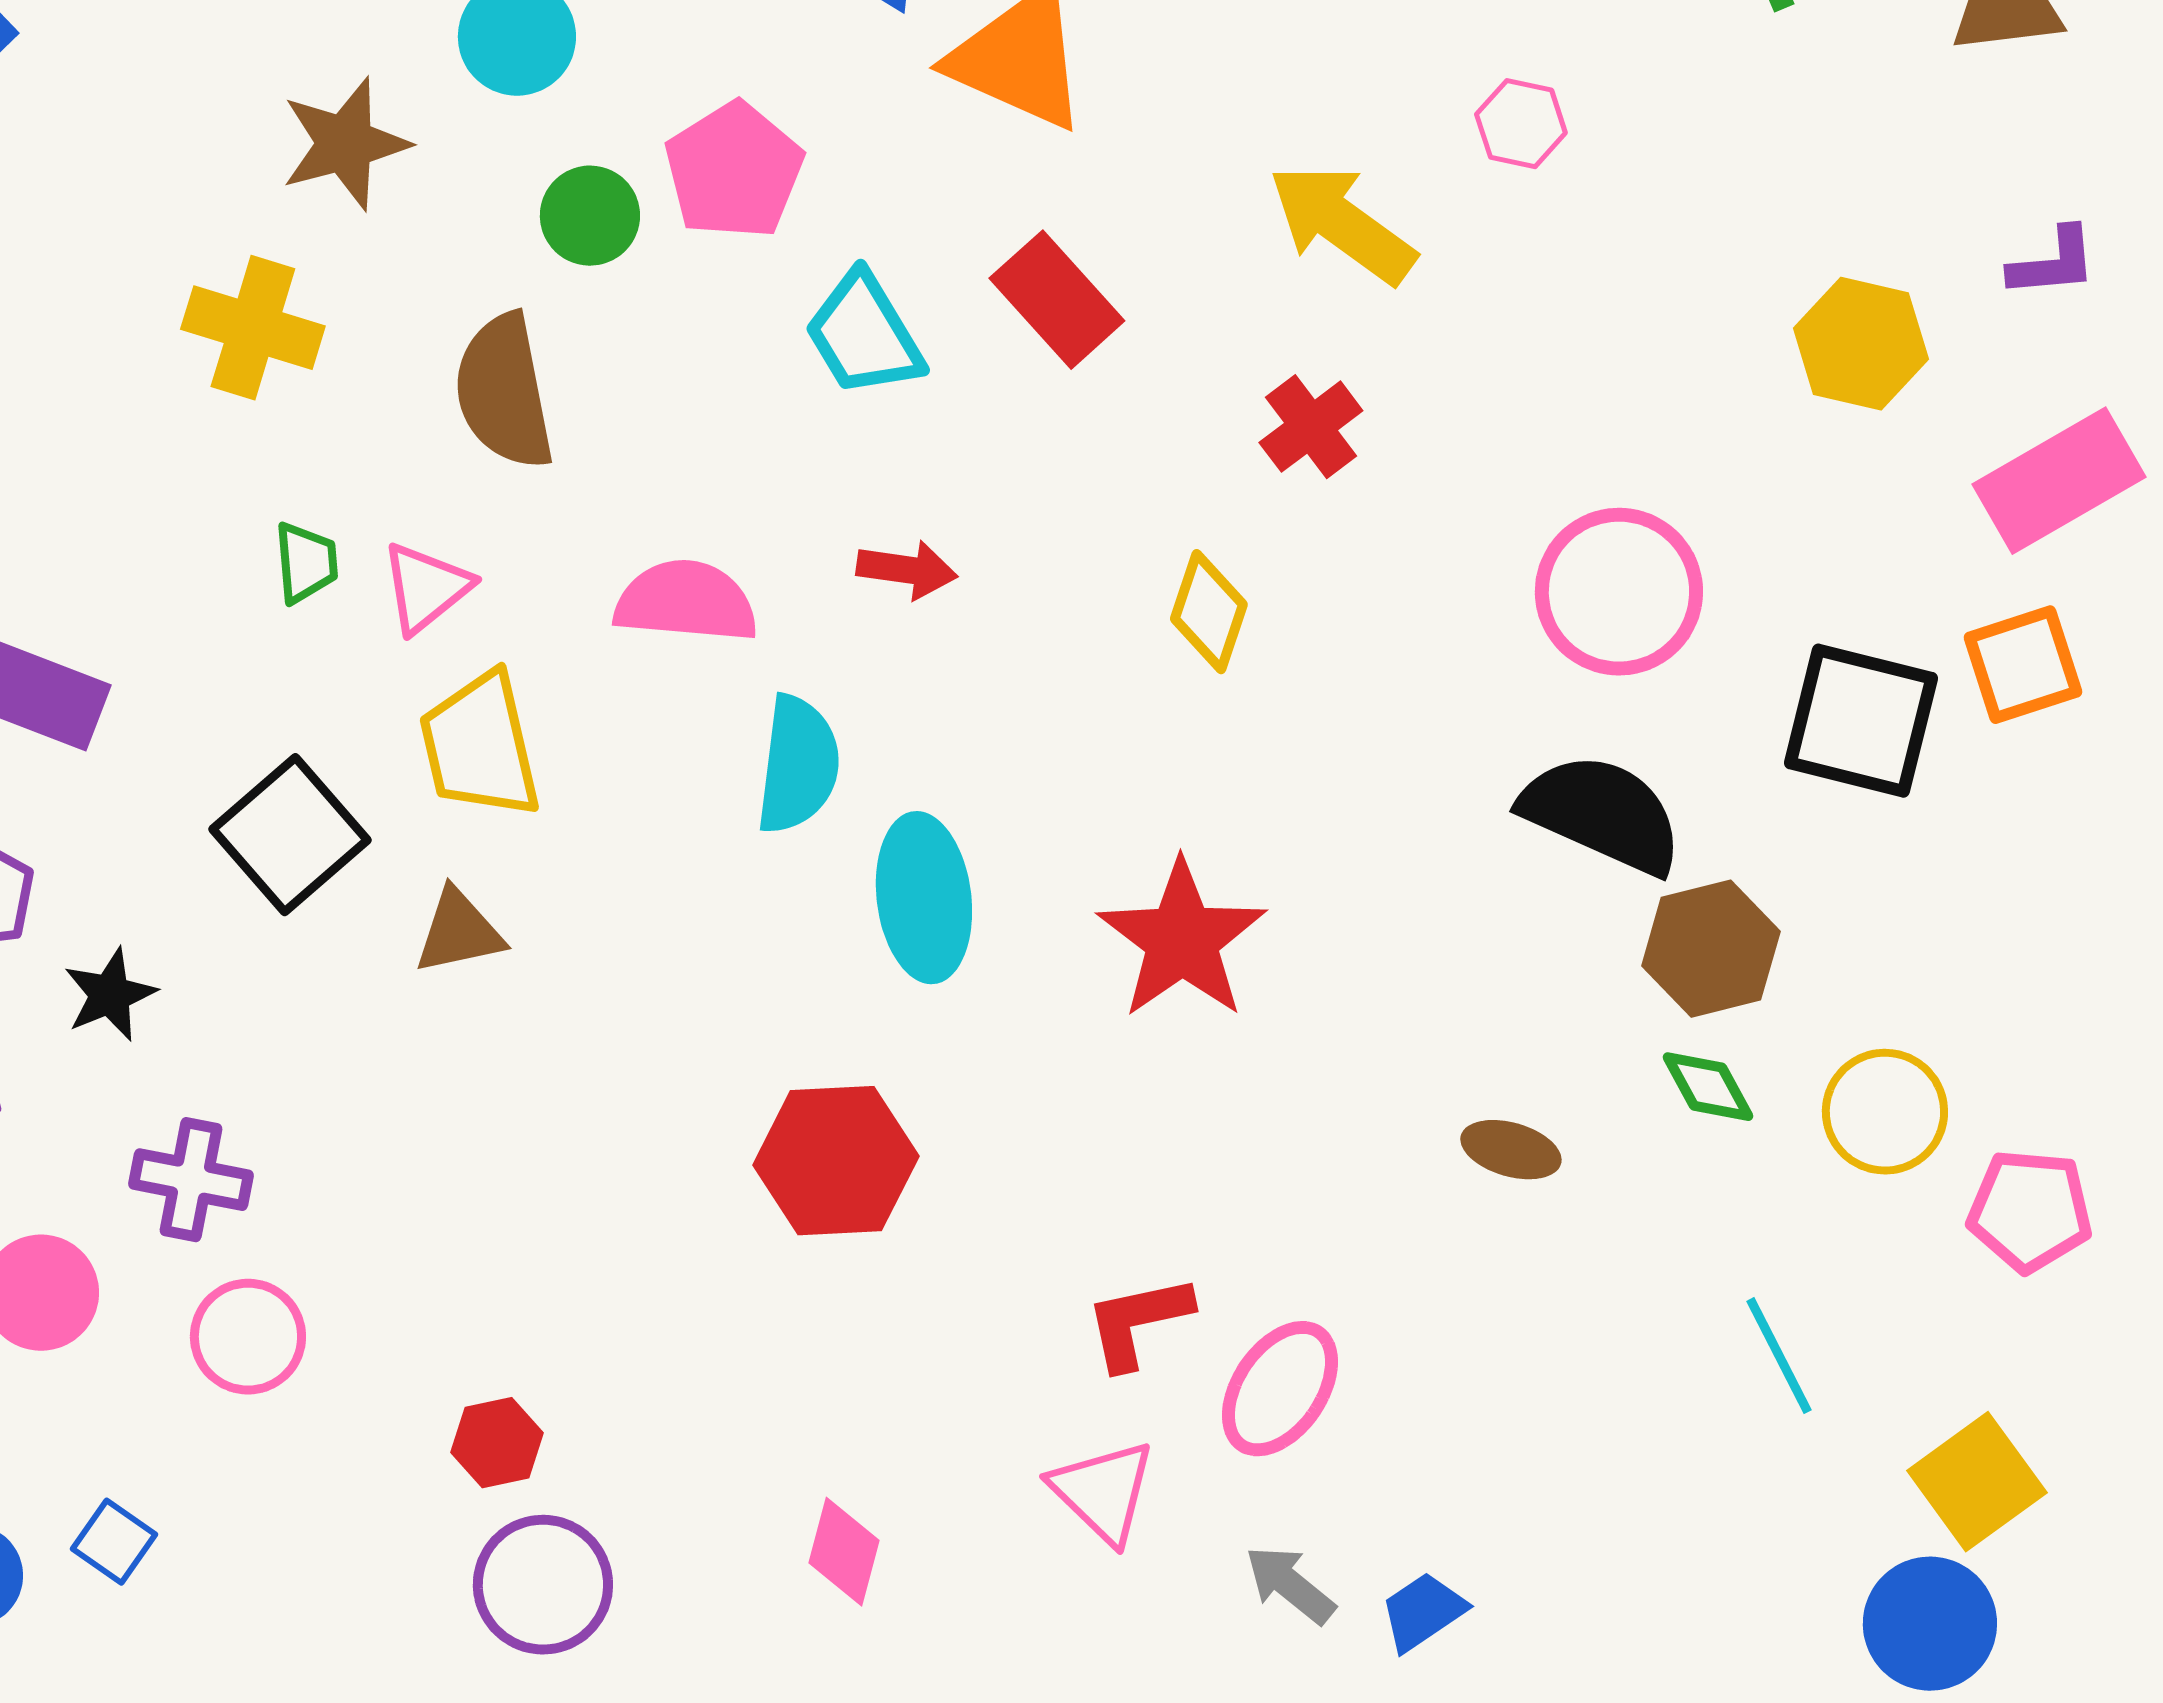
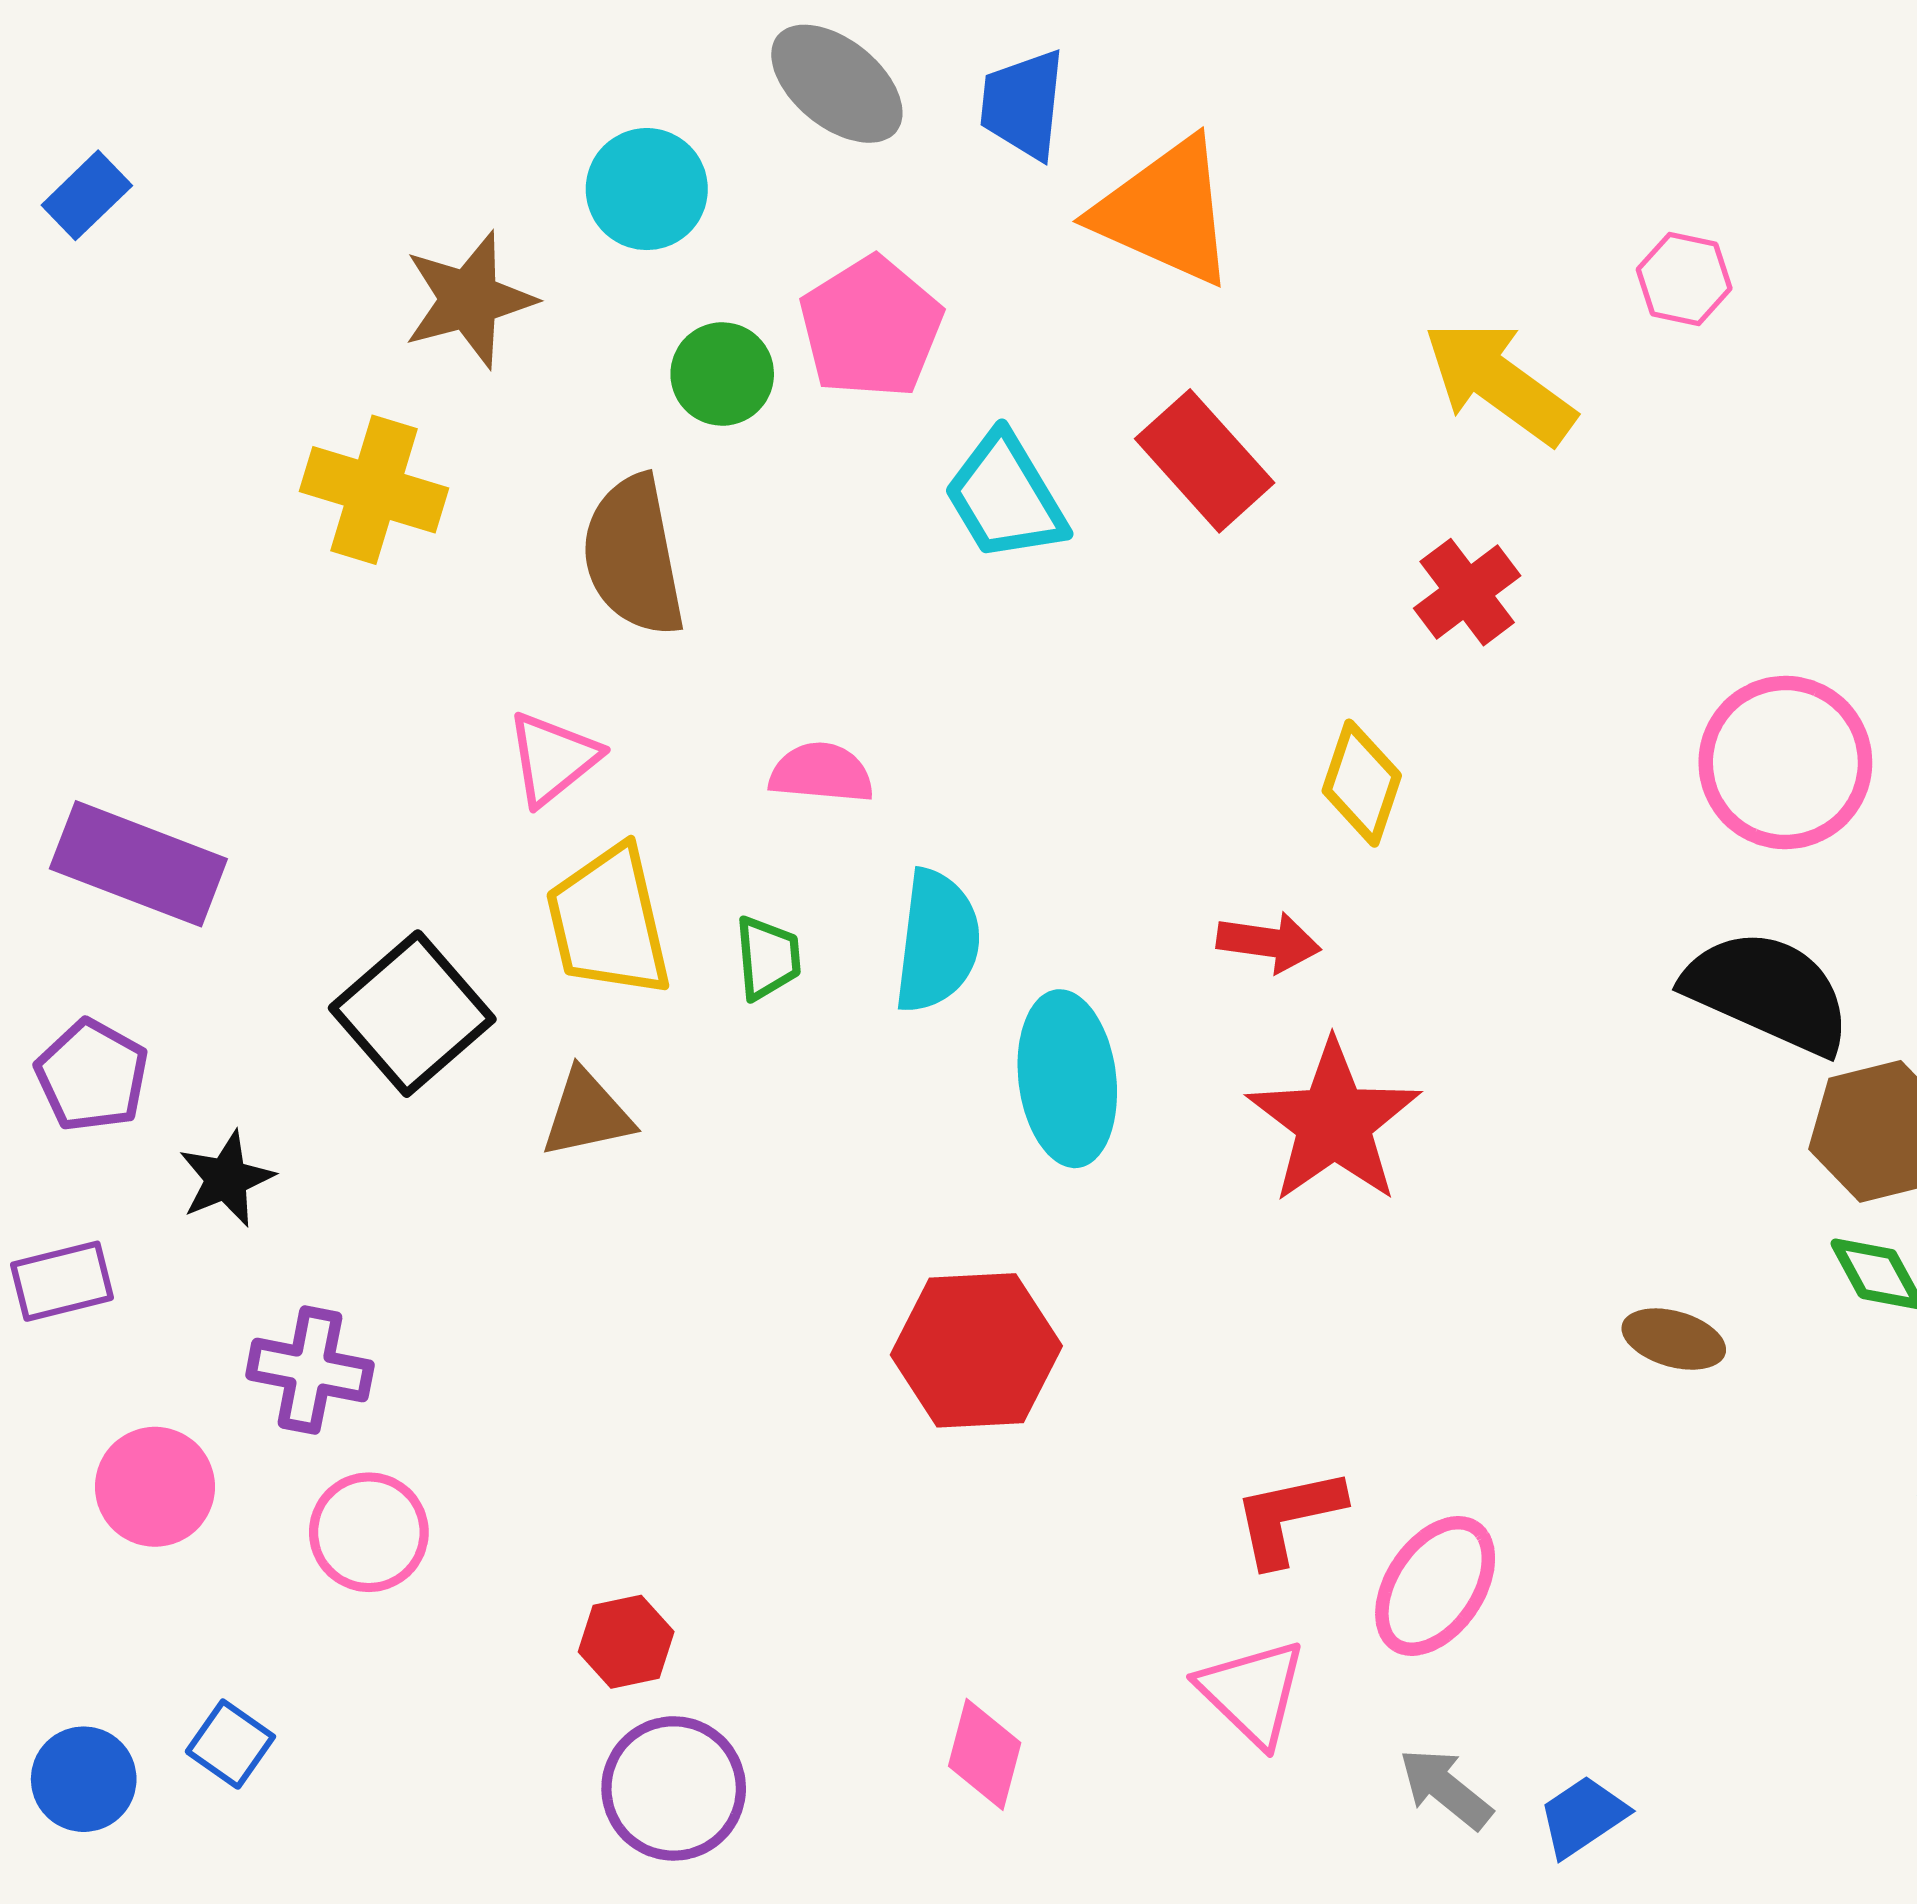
green trapezoid: (306, 563) -> (768, 958), moved
red arrow: (907, 570) -> (1269, 942), moved
pink semicircle: (686, 602) -> (821, 773), size x0.7

